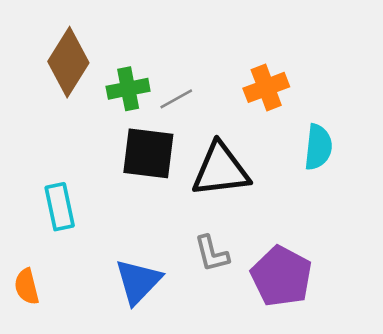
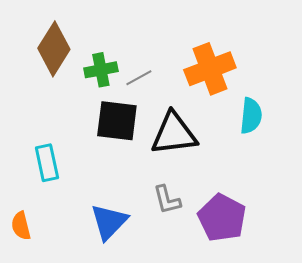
orange cross: (266, 87) -> (210, 69), size x1.4

